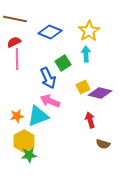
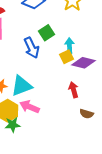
cyan arrow: (86, 54) -> (70, 46), moved
pink arrow: (50, 101) -> (30, 107), moved

